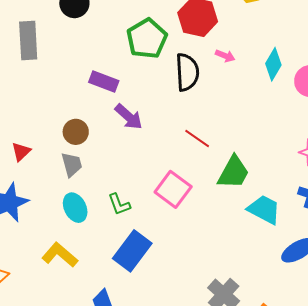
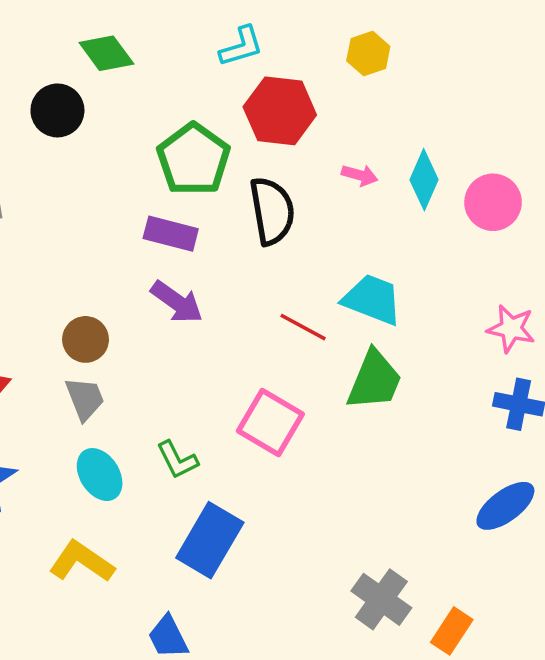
pink arrow: (225, 56) -> (360, 175), moved
purple rectangle: (104, 82) -> (171, 234), moved
cyan trapezoid: (264, 210) -> (372, 299), moved

